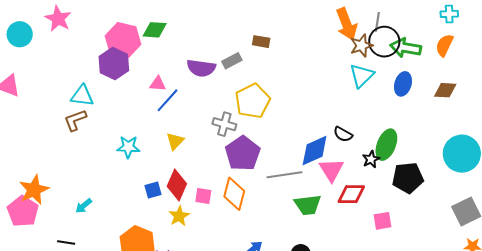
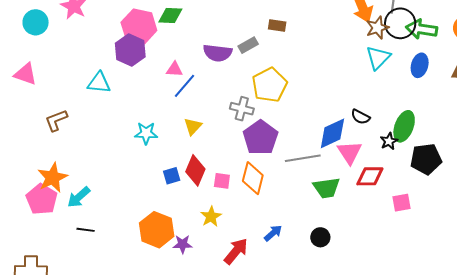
brown L-shape: (75, 120) -> (56, 120), moved
cyan arrow: (84, 206) -> (79, 197), moved, size x1.4
yellow star: (179, 216) -> (211, 217), moved

